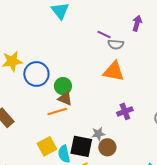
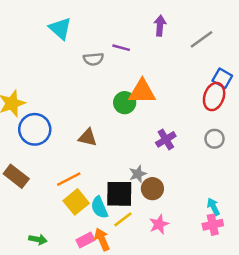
gray semicircle: (116, 44) -> (93, 59), moved
blue circle: (36, 74) -> (35, 129), moved
green circle: (63, 86) -> (125, 103), moved
orange line: (57, 111) -> (69, 179), moved

